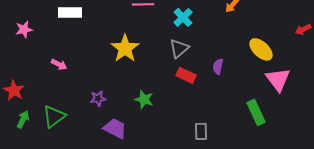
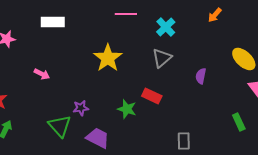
red rectangle: (186, 75) -> (152, 96), moved
green rectangle: (256, 112) -> (239, 122), size x0.7
green triangle: (54, 116) -> (60, 126), moved, turned -35

